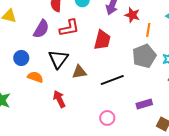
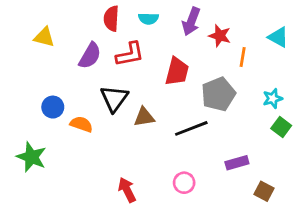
gray pentagon: (144, 56) -> (218, 94), moved
blue circle: (21, 58) -> (53, 107), moved
red arrow: (59, 99) -> (127, 190), moved

